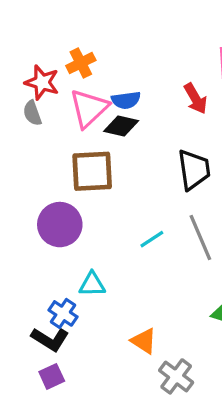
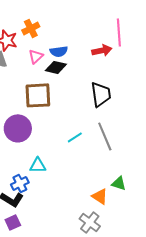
red arrow: (196, 99) -> (102, 50), turned -72
pink triangle: (89, 108) -> (36, 56), size x0.6
blue cross: (63, 313) -> (20, 183), turned 30
orange triangle: (144, 341) -> (100, 196), moved

